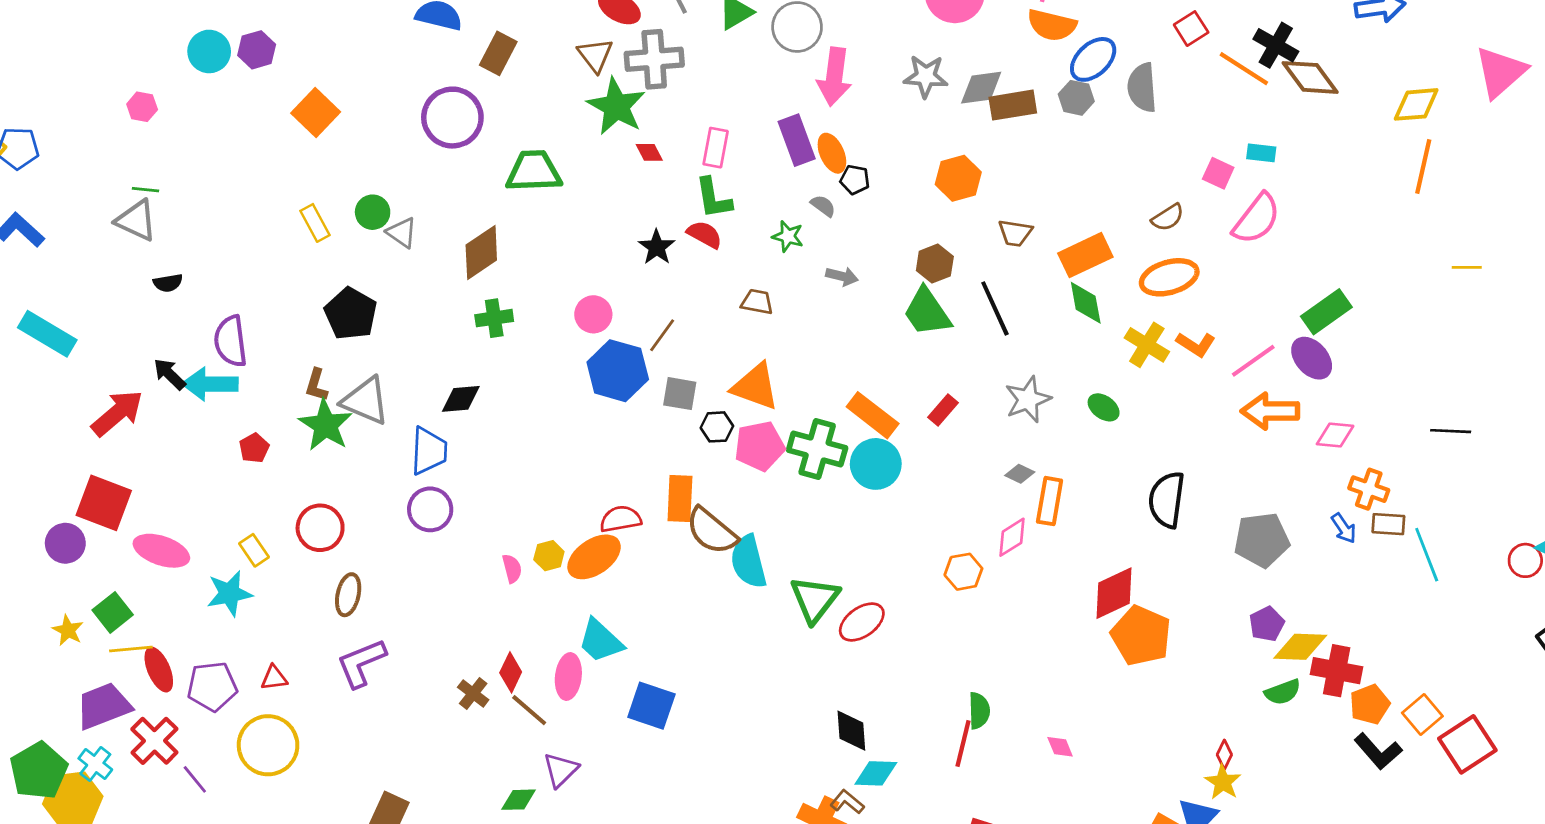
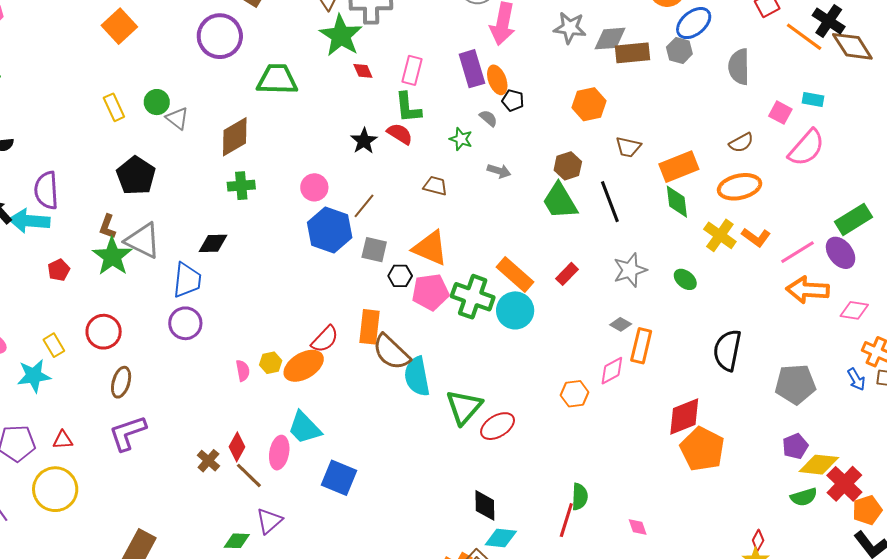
gray semicircle: (1142, 88) -> (739, 67), moved
red semicircle: (621, 519) -> (325, 339), turned 140
red cross: (1337, 671) -> (844, 484), turned 30

